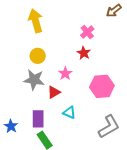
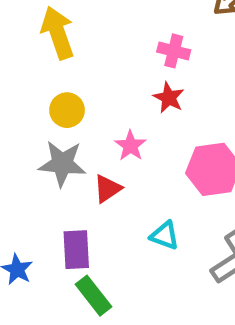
pink cross: (87, 32) -> (174, 51), turned -32
cyan triangle: (69, 113) -> (165, 235), moved

